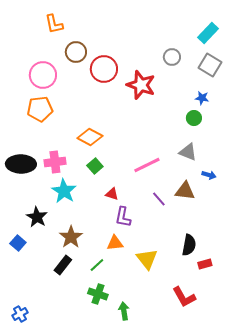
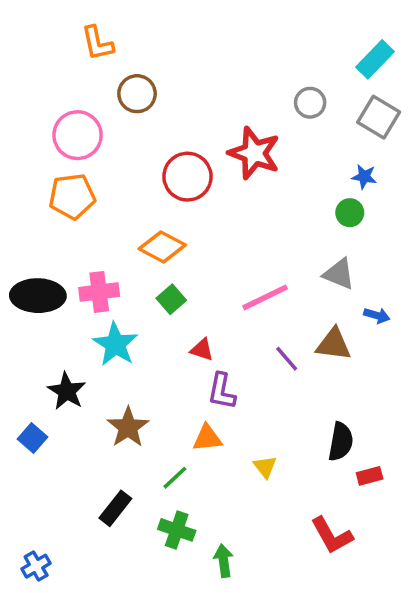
red circle: (104, 69) -> (187, 177), moved
yellow triangle: (147, 259) -> (265, 467), size x0.6
black rectangle: (63, 265) -> (115, 508), moved

